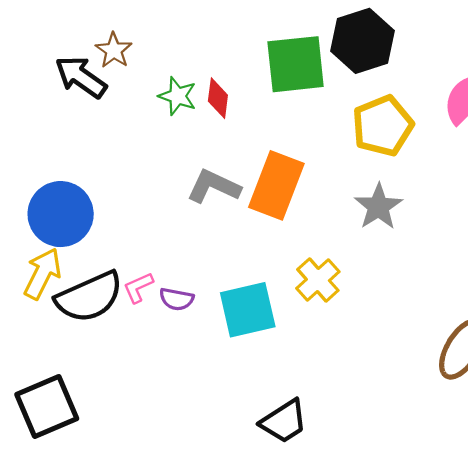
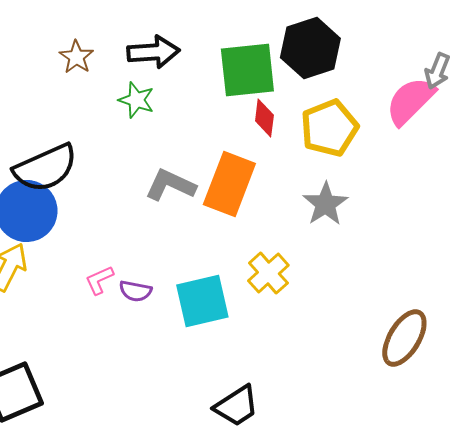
black arrow: (81, 77) -> (153, 52), moved, turned 141
red diamond: (218, 98) -> (264, 118), moved
black semicircle: (89, 297) -> (45, 168), moved

